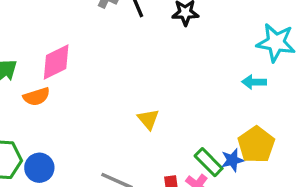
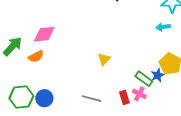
pink diamond: (56, 62) -> (44, 34), turned 30
yellow triangle: (148, 119) -> (104, 59), turned 32

